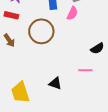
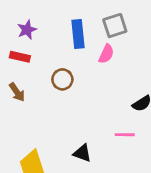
brown circle: (41, 31) -> (62, 79), size x0.6

